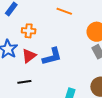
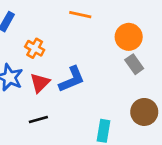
orange cross: (29, 31) -> (35, 48), turned 32

